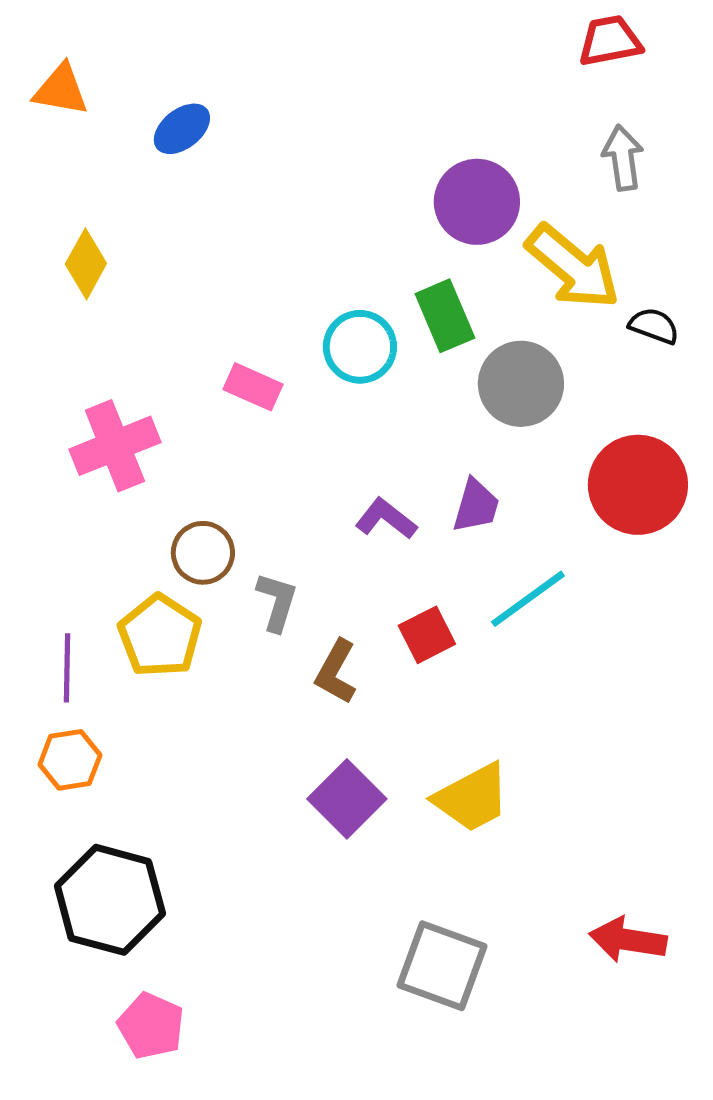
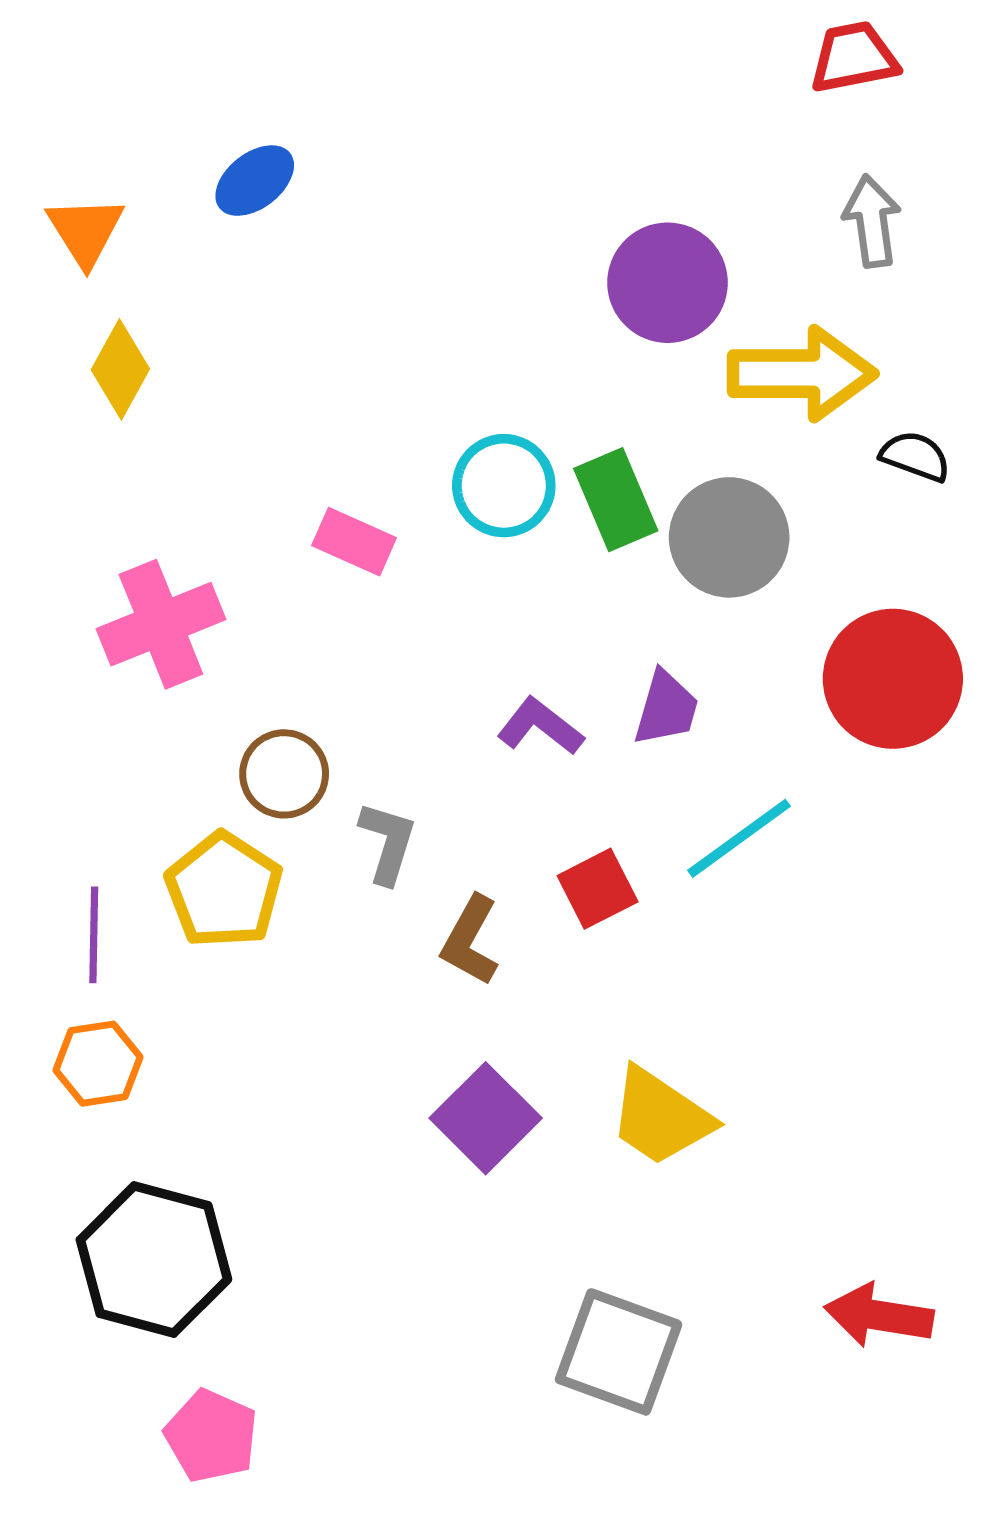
orange triangle: (61, 90) -> (85, 231), moved, turned 48
yellow arrow: (573, 267) -> (802, 374), turned -40
green rectangle: (445, 316) -> (616, 500), moved
yellow trapezoid: (472, 798) -> (661, 1117), turned 62

